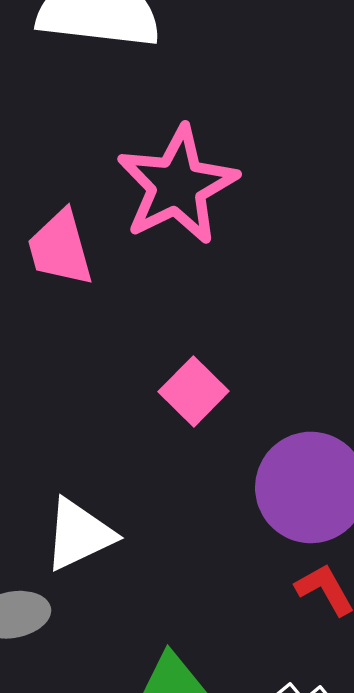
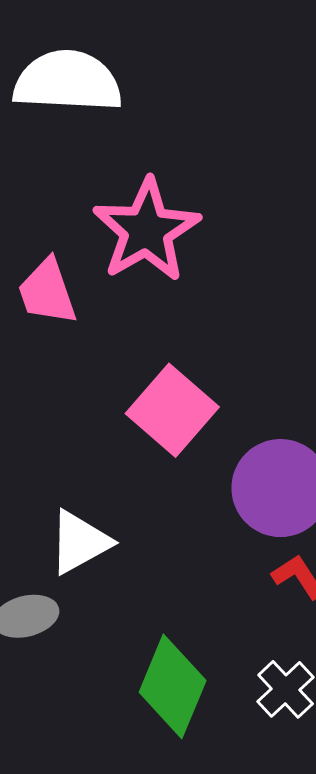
pink square: (194, 391) -> (172, 410), size x1.5

